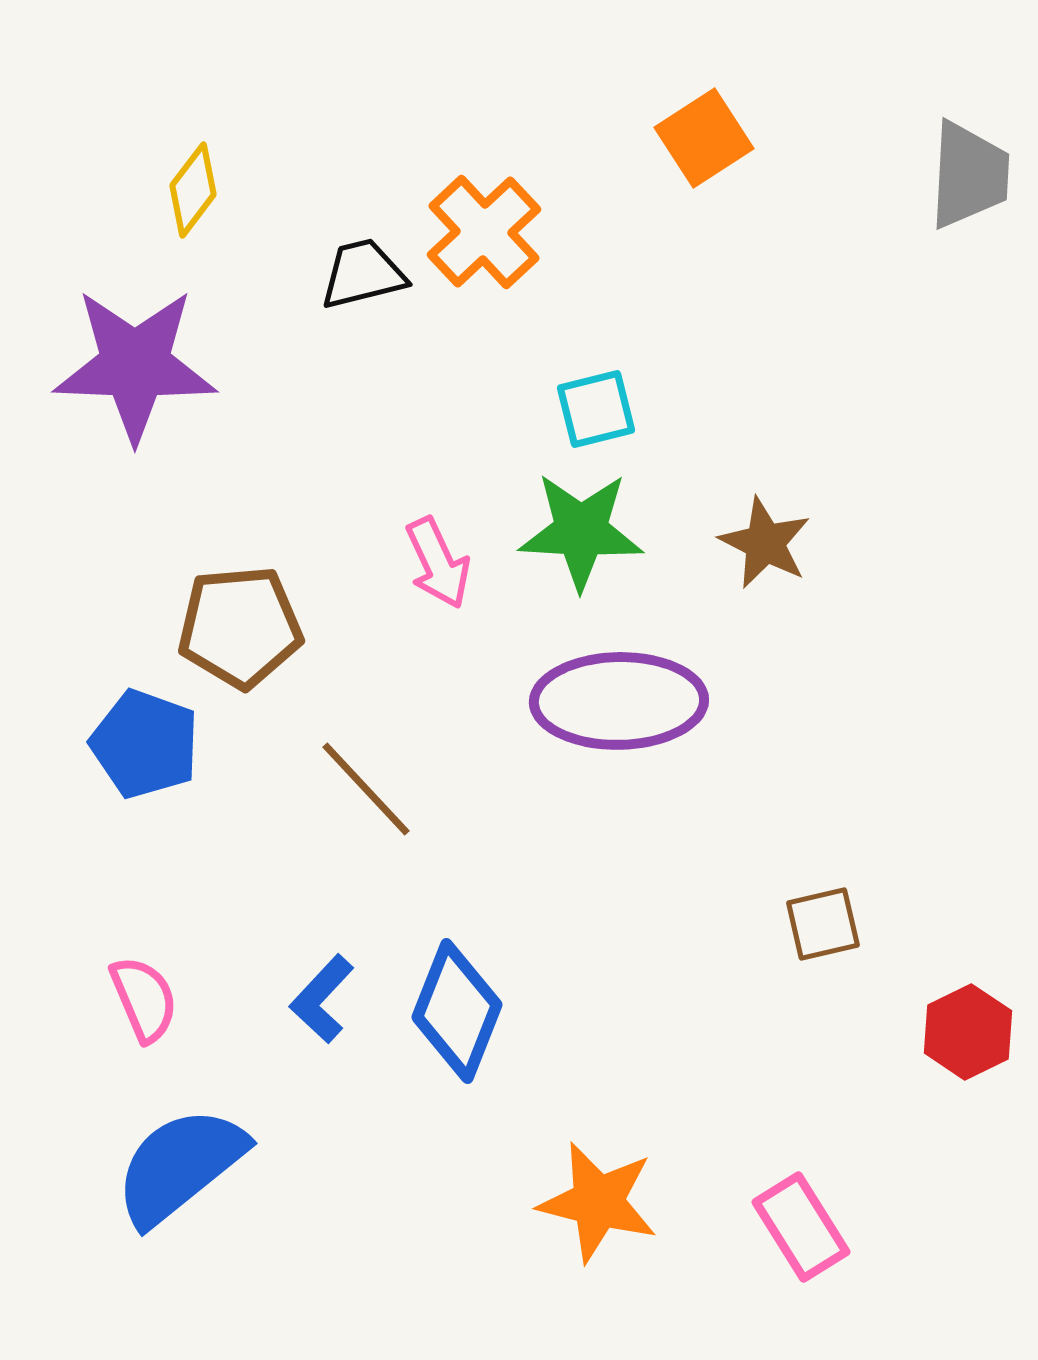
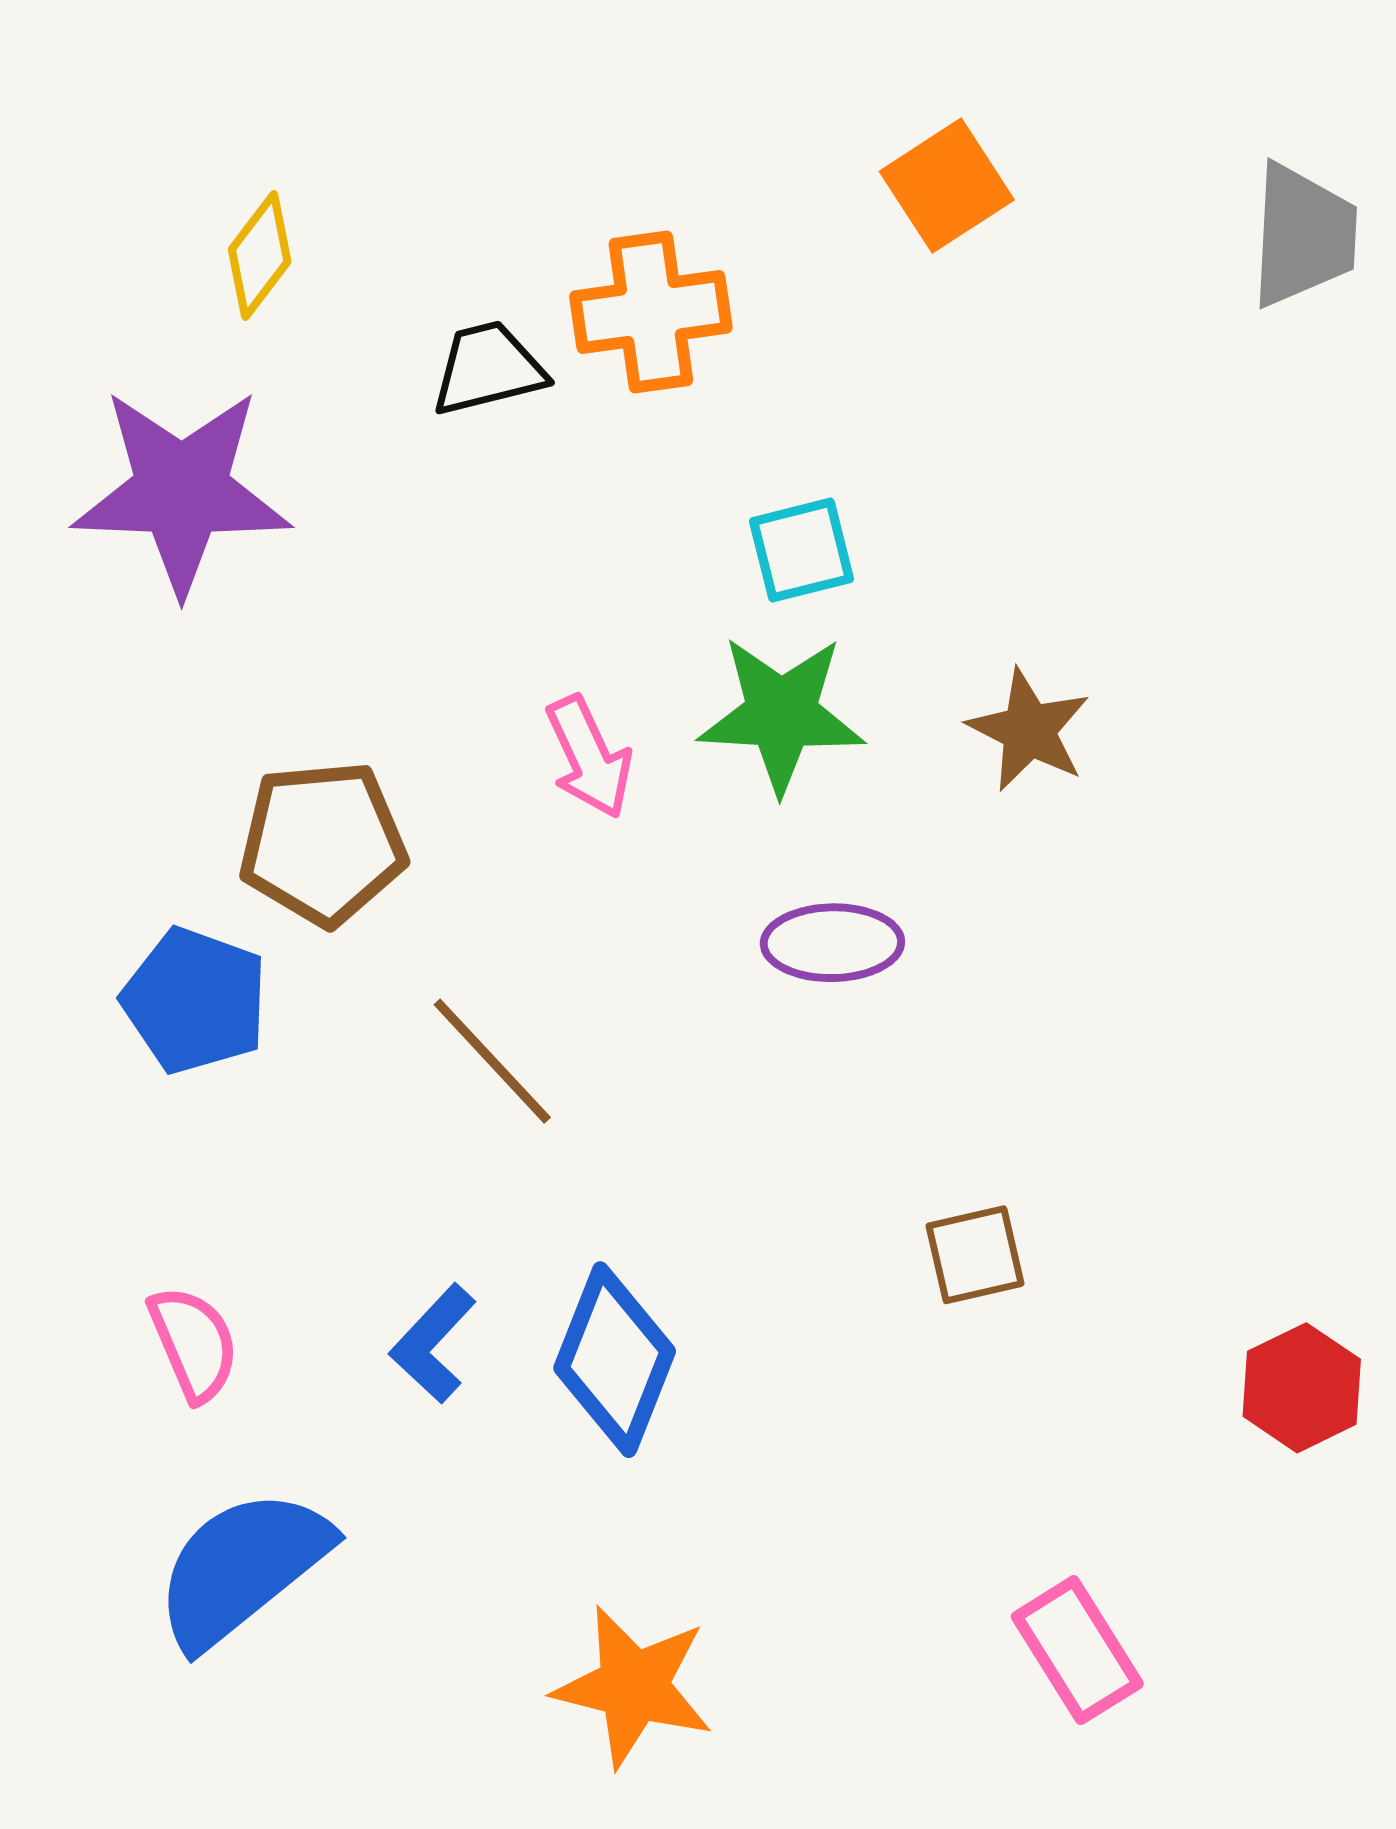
orange cross: (484, 232) -> (651, 312), turned 35
purple ellipse: (619, 701) -> (832, 943), size x0.6
brown square: (823, 924) -> (975, 1255), moved
orange star: (598, 1202) -> (633, 1686), moved

